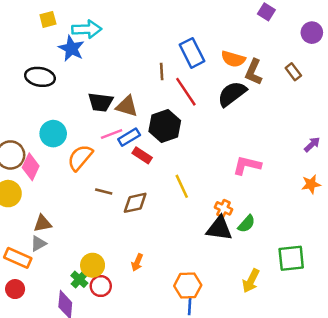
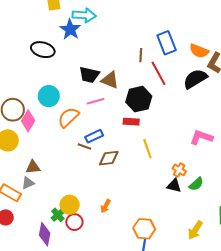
blue rectangle: (129, 137) -> (94, 136), moved
red rectangle: (142, 155) -> (131, 122), moved, turned -35
black triangle: (219, 228) -> (174, 186), size x0.7

